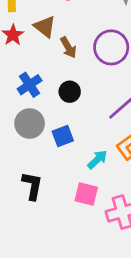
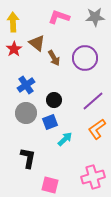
black circle: (70, 92) -> (54, 100), moved
cyan arrow: (97, 159) -> (65, 139), moved
pink square: (86, 194) -> (50, 185), moved

